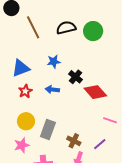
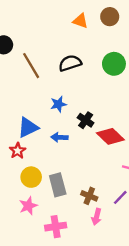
green circle: (93, 31) -> (114, 64), moved
blue triangle: (21, 68) -> (28, 127), moved
red star: (25, 91) -> (18, 151), moved
gray rectangle: (48, 129) -> (58, 185), turned -30

